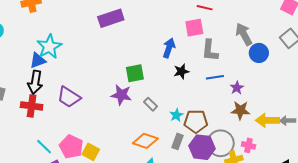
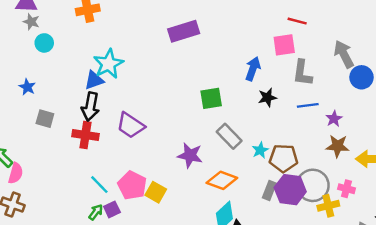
purple star: (121, 95) -> (190, 155), moved
gray rectangle: (150, 104) -> (229, 136), size x1.5
gray rectangle: (177, 141) -> (269, 190), moved

